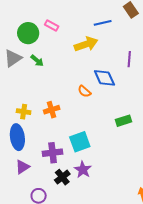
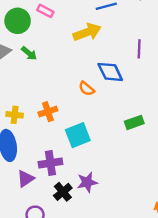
cyan square: (80, 142) -> (78, 135), moved
purple triangle: (22, 167) -> (26, 179), moved
purple star: (83, 170) -> (87, 182), turned 30

